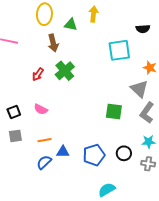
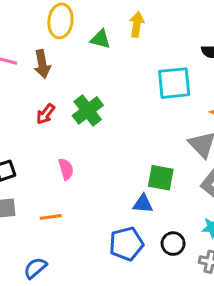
brown arrow: (53, 43) -> (42, 64), moved
pink semicircle: (41, 109) -> (66, 169), moved, turned -136
blue triangle: (63, 152) -> (143, 204), moved
blue semicircle: (44, 162) -> (35, 268), moved

